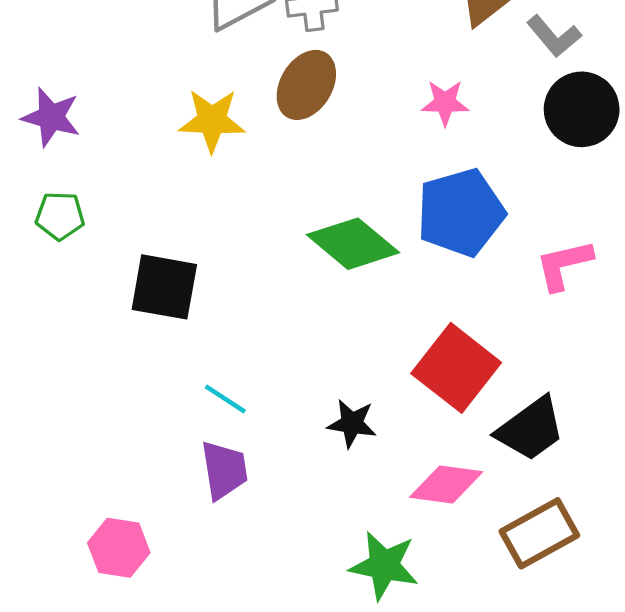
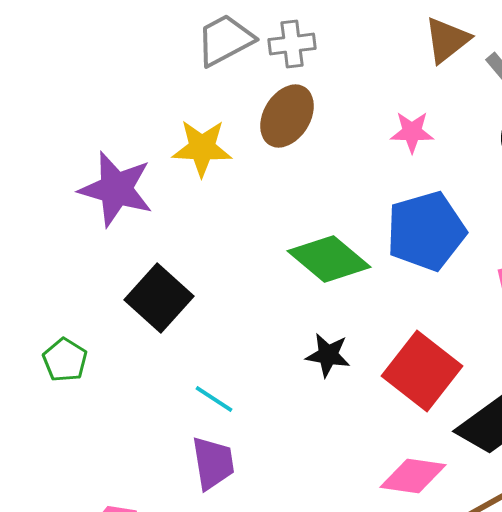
purple star: (51, 117) -> (116, 189), moved, size x1.4
green pentagon: (60, 216) -> (65, 360), moved, turned 30
black square: (164, 287) -> (159, 298), turned 32
black star: (352, 423) -> (328, 355), moved

